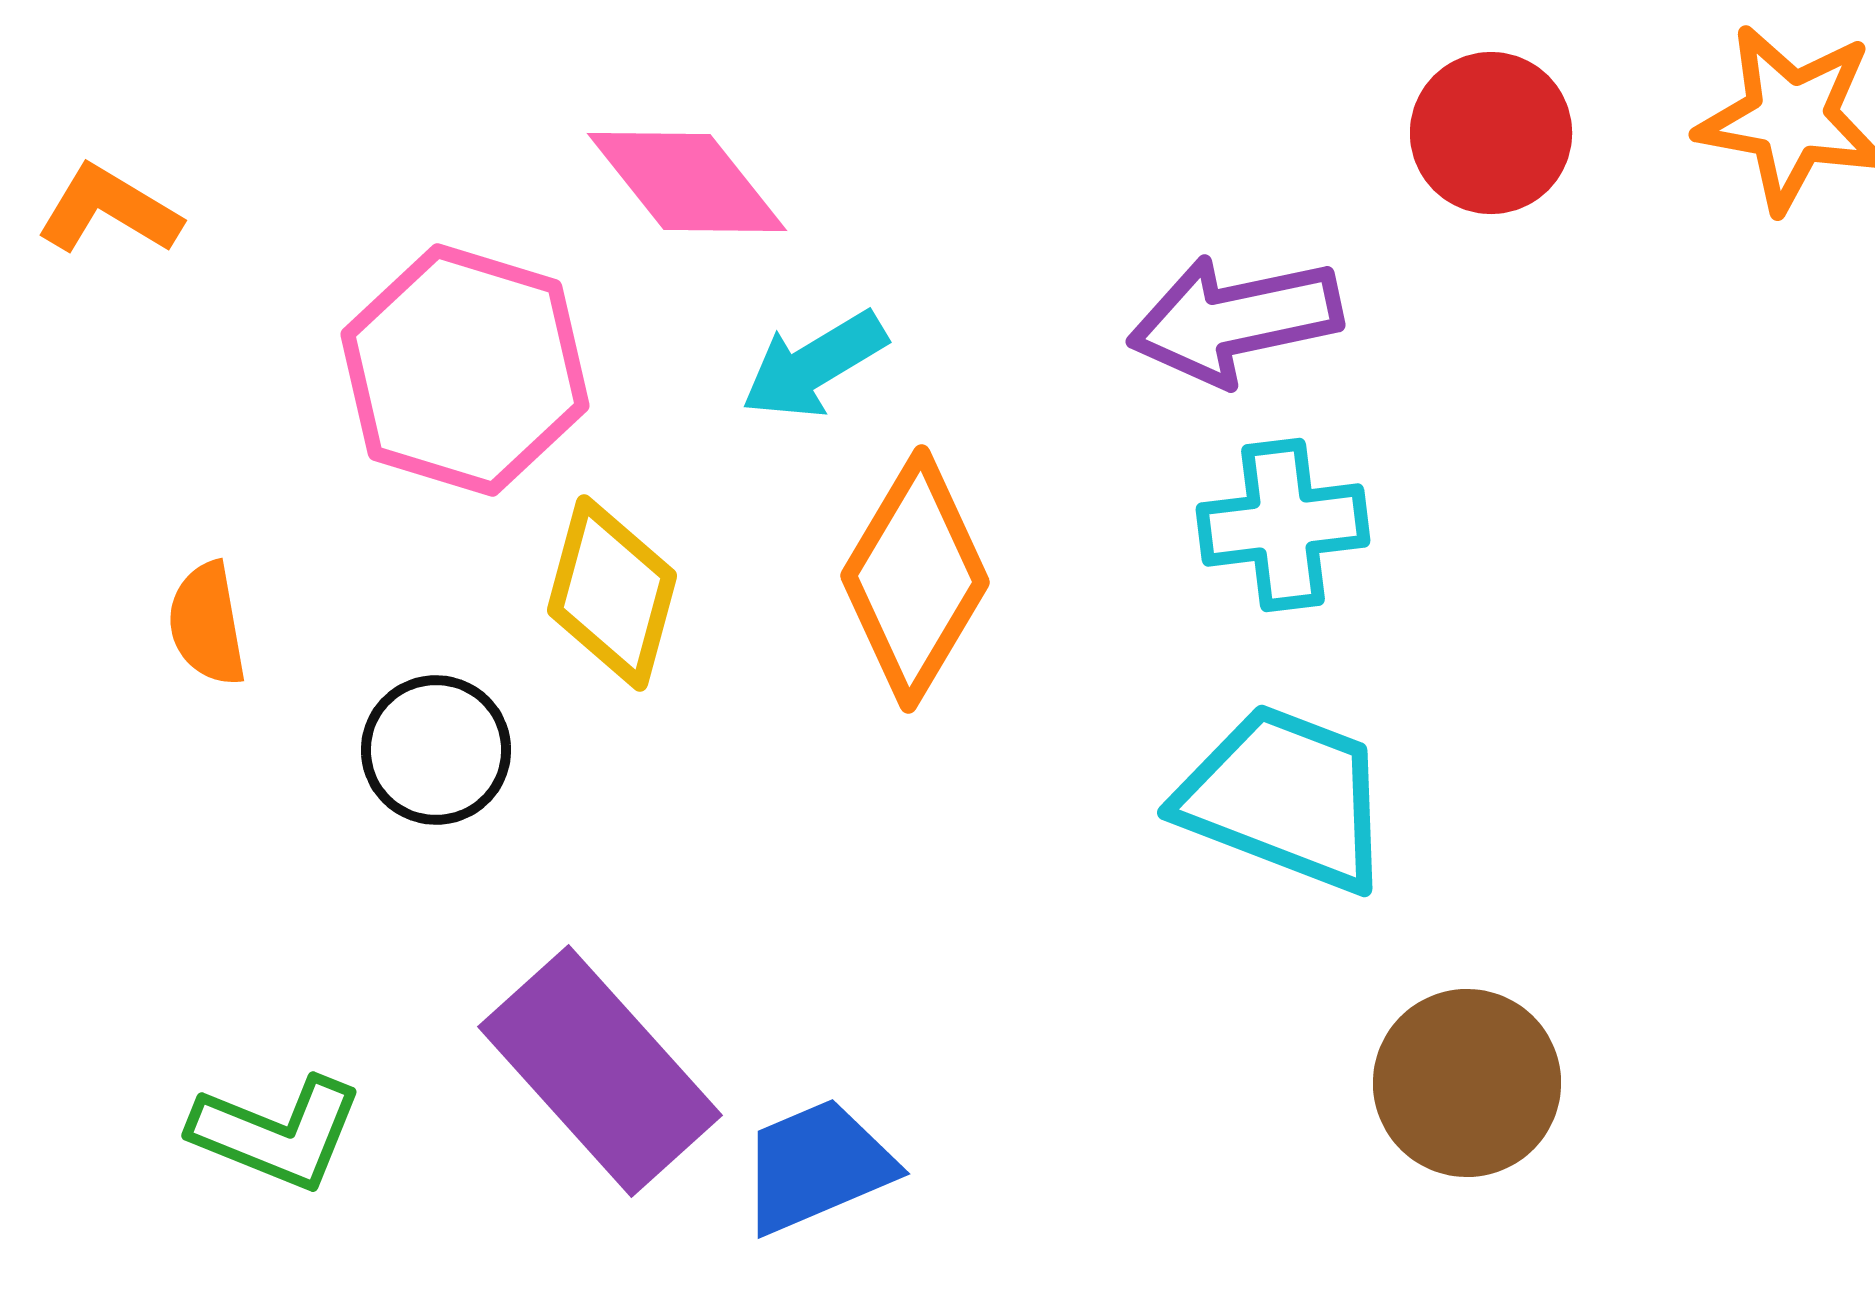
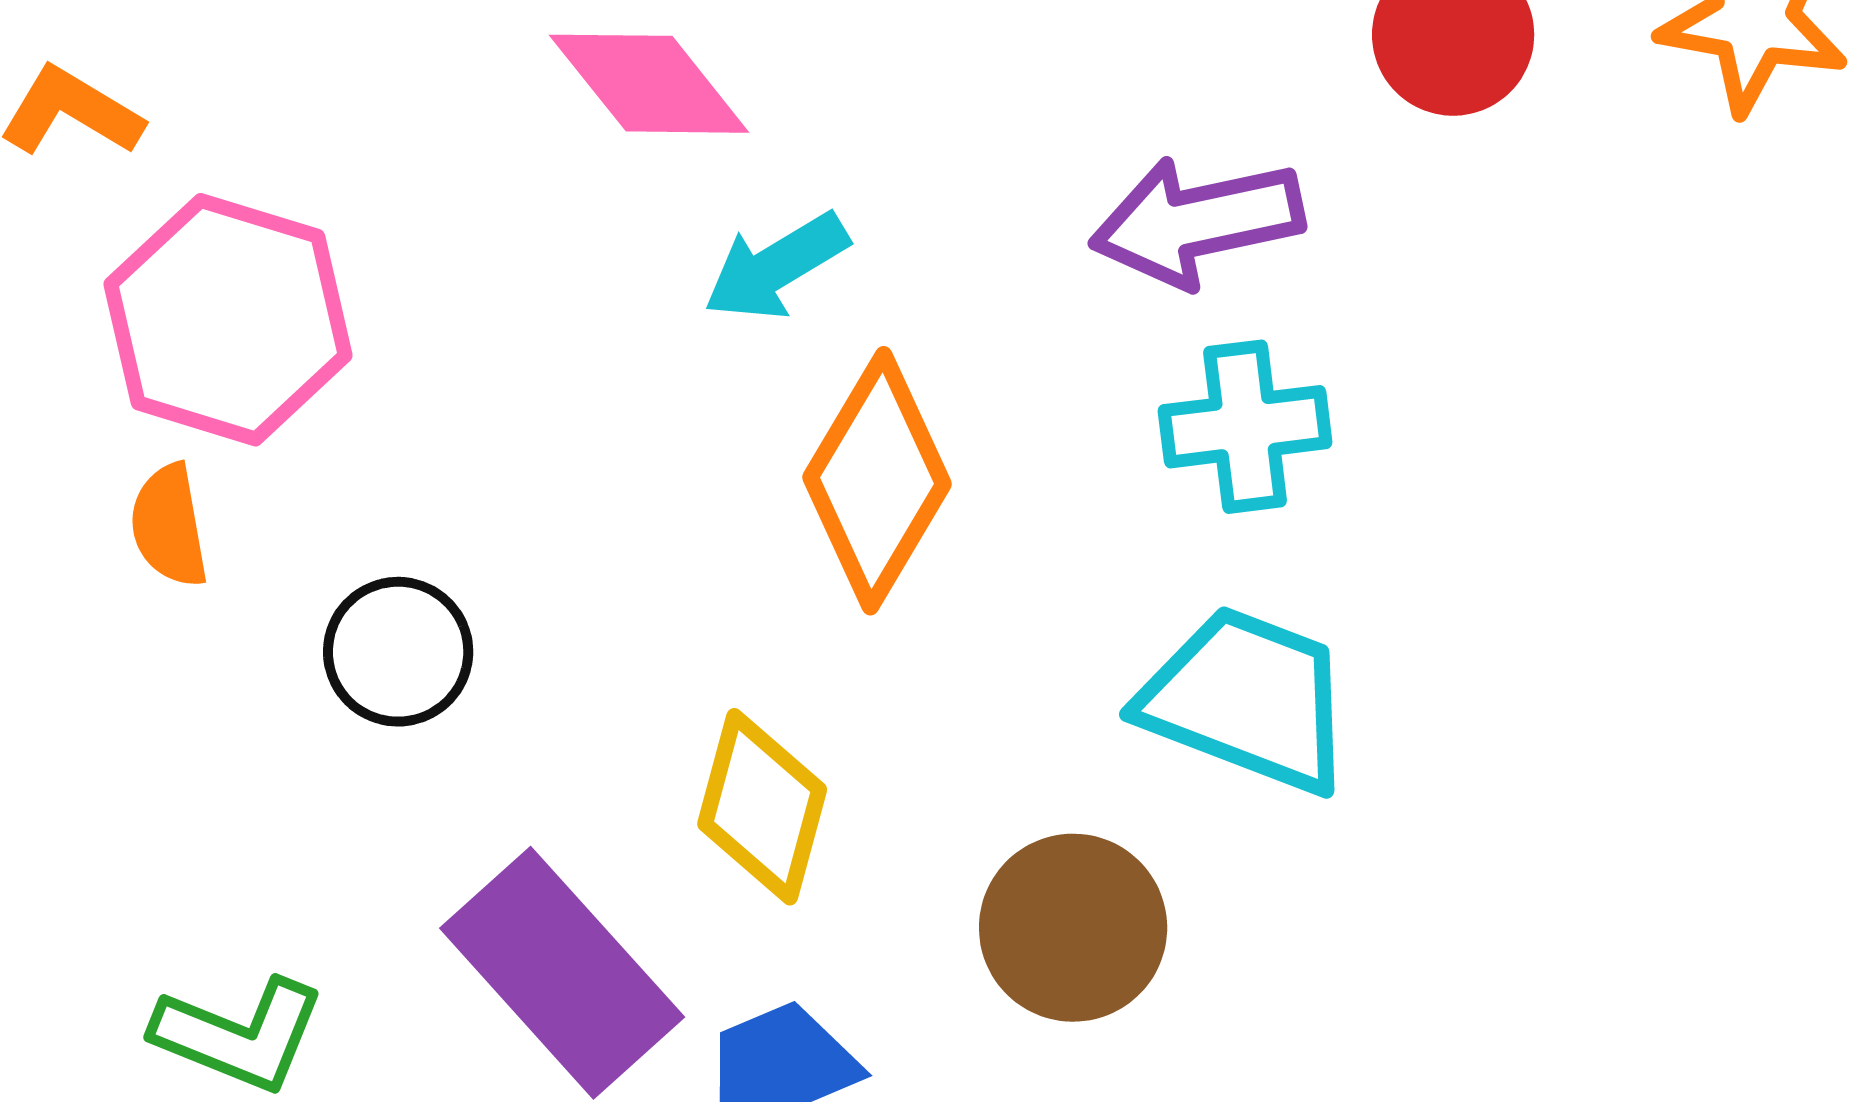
pink hexagon: (465, 370) -> (228, 320), moved
yellow diamond: (612, 593) -> (762, 807), moved
brown circle: (1467, 1083) -> (1073, 928), moved

